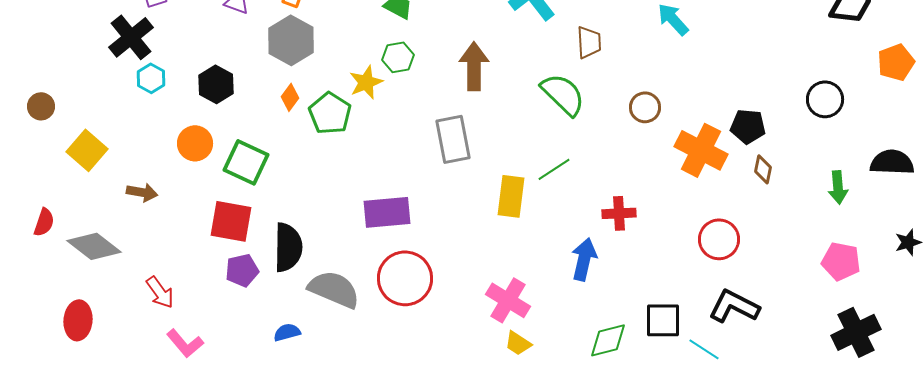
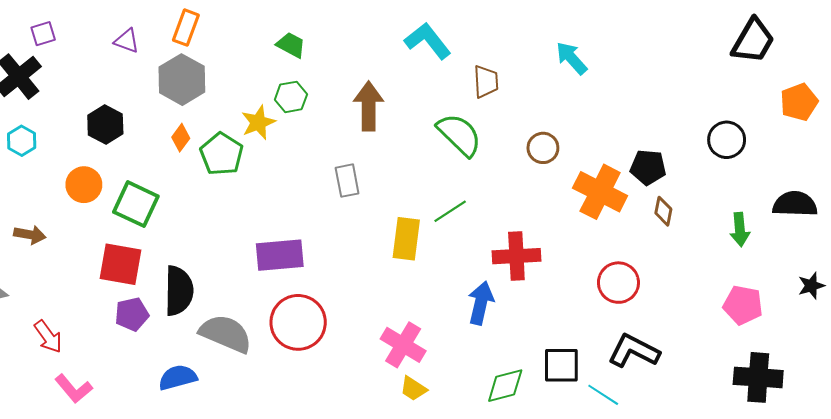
cyan hexagon: (151, 78) -> (22, 141), moved
gray rectangle: (453, 139) -> (347, 181), size x0.7
red cross: (619, 213) -> (516, 256), size x1.4
blue semicircle: (287, 332) -> (178, 377), size x1.4
black cross: (856, 332) -> (758, 377), turned 30

